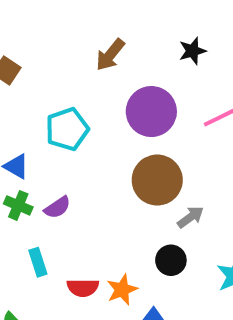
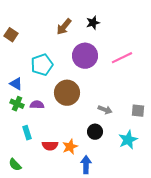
black star: (192, 51) -> (93, 23), moved
brown circle: (157, 180) -> (67, 93), moved
purple semicircle: (57, 207) -> (37, 105), turned -144
gray arrow: (190, 217) -> (105, 110), turned 56

